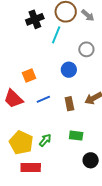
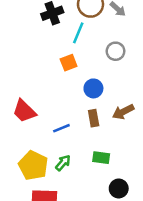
blue circle: (69, 70) -> (93, 88), moved
orange square: (29, 75) -> (69, 63), moved
blue line: (43, 99) -> (61, 128), moved

